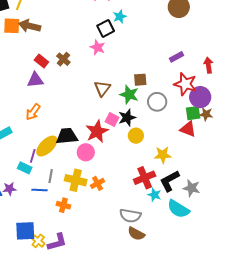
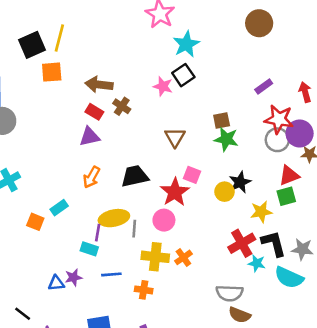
cyan star: (120, 17) -> (186, 44), size x1.5
brown arrow: (30, 26) -> (99, 85), moved
black square: (106, 28) -> (183, 75), moved
green star: (129, 95) -> (226, 139), moved
gray circle: (157, 102) -> (277, 140), moved
green square: (193, 113) -> (286, 196), moved
black star: (127, 118) -> (240, 182), moved
red triangle: (188, 129) -> (289, 175), turned -36
black trapezoid: (67, 136) -> (135, 176), moved
yellow ellipse: (47, 146) -> (114, 218), turned 40
gray line: (51, 176) -> (134, 229), moved
black L-shape: (170, 181) -> (274, 244), turned 110

